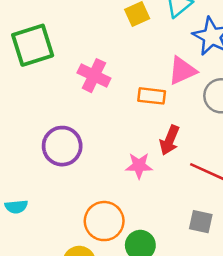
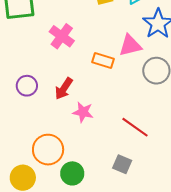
red arrow: (170, 140) -> (64, 89), moved
purple circle: (62, 146) -> (27, 86), size x0.7

